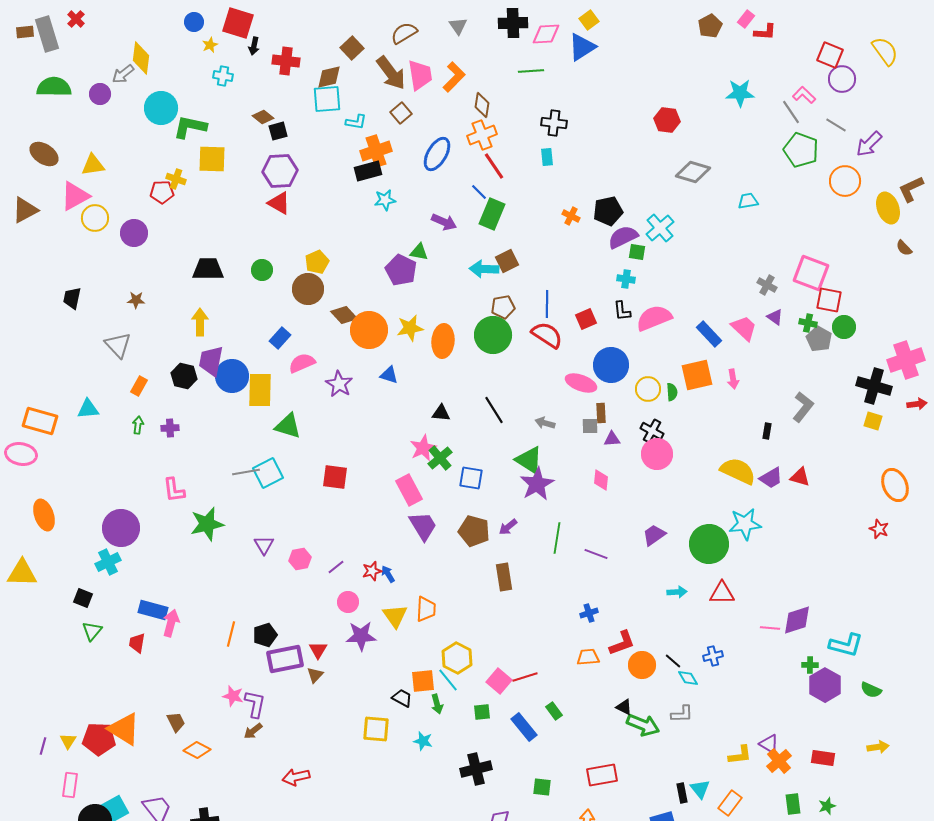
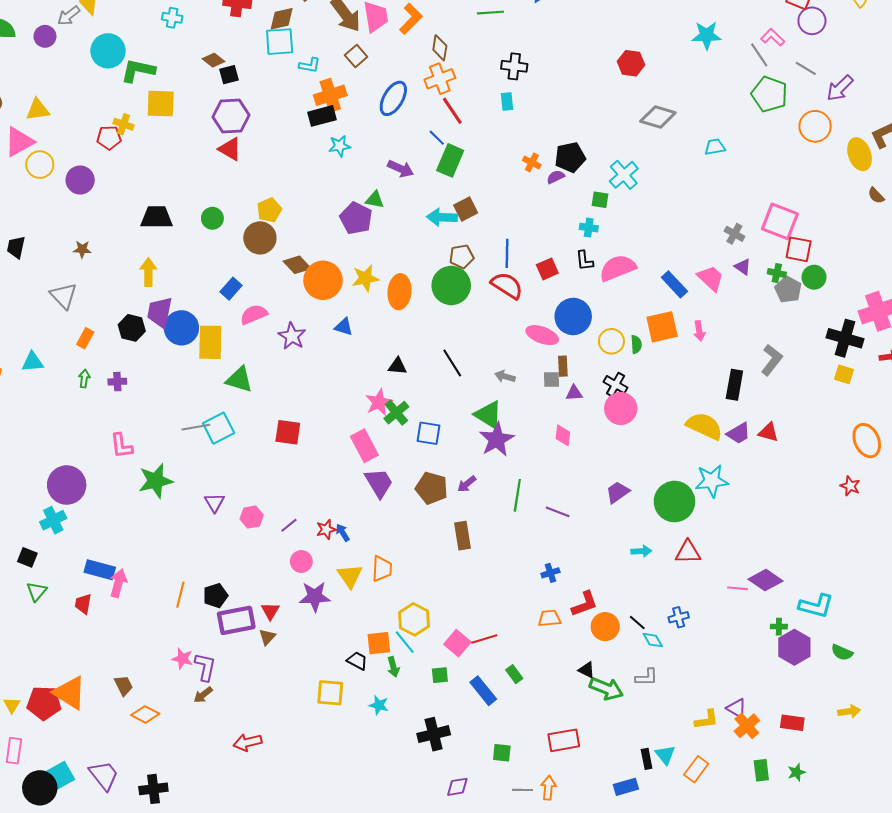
purple semicircle: (623, 237) -> (556, 177), moved, size x0.6
black rectangle: (767, 431) -> (734, 385), size x1.8
purple diamond: (797, 620) -> (765, 580), turned 52

